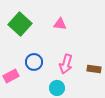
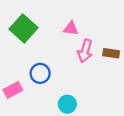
pink arrow: (66, 64) -> (85, 51), moved
brown rectangle: (94, 69) -> (111, 53), moved

